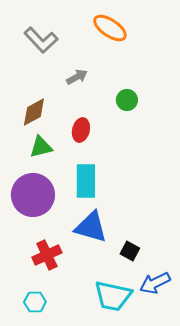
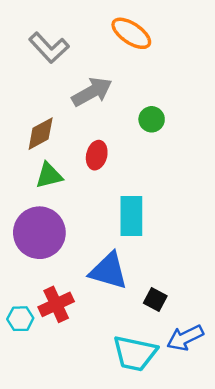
gray arrow: (77, 77) -> (92, 92), size x1.6
cyan rectangle: (86, 181) -> (131, 216), moved
cyan hexagon: (35, 302) -> (20, 319), moved

